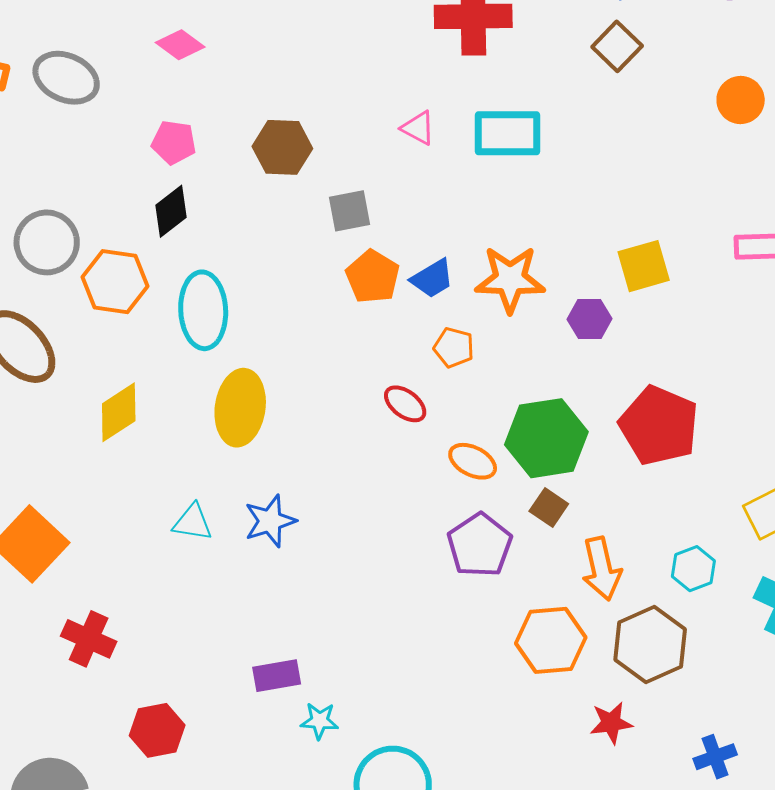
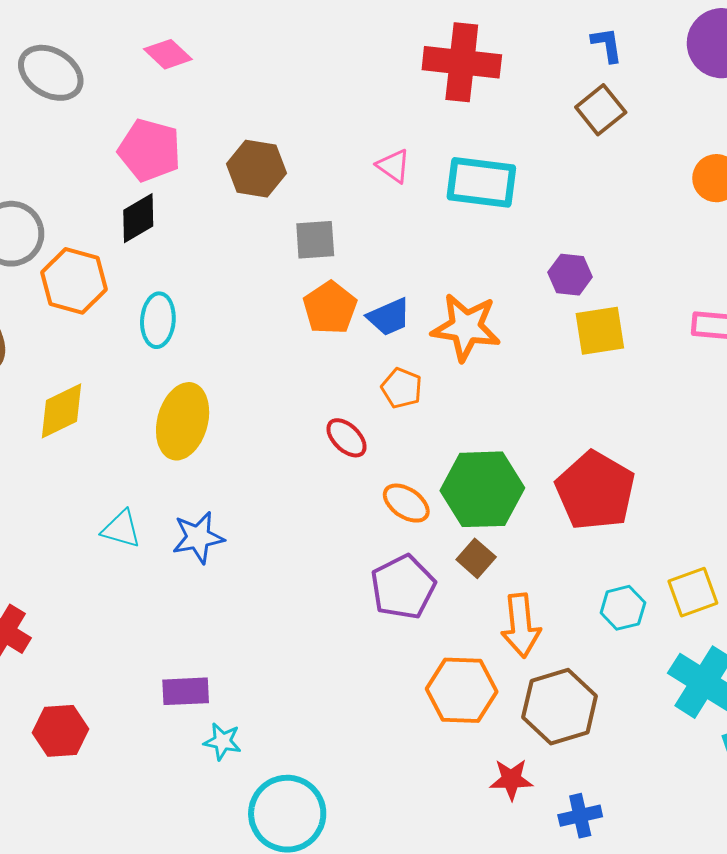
pink pentagon: (174, 142) -> (150, 150), size x1.4
cyan ellipse: (203, 310) -> (158, 320), size x0.7
purple hexagon: (590, 319) -> (570, 275), moved
cyan hexagon: (693, 569) -> (623, 608), moved
blue cross: (715, 757) -> (580, 816), moved

